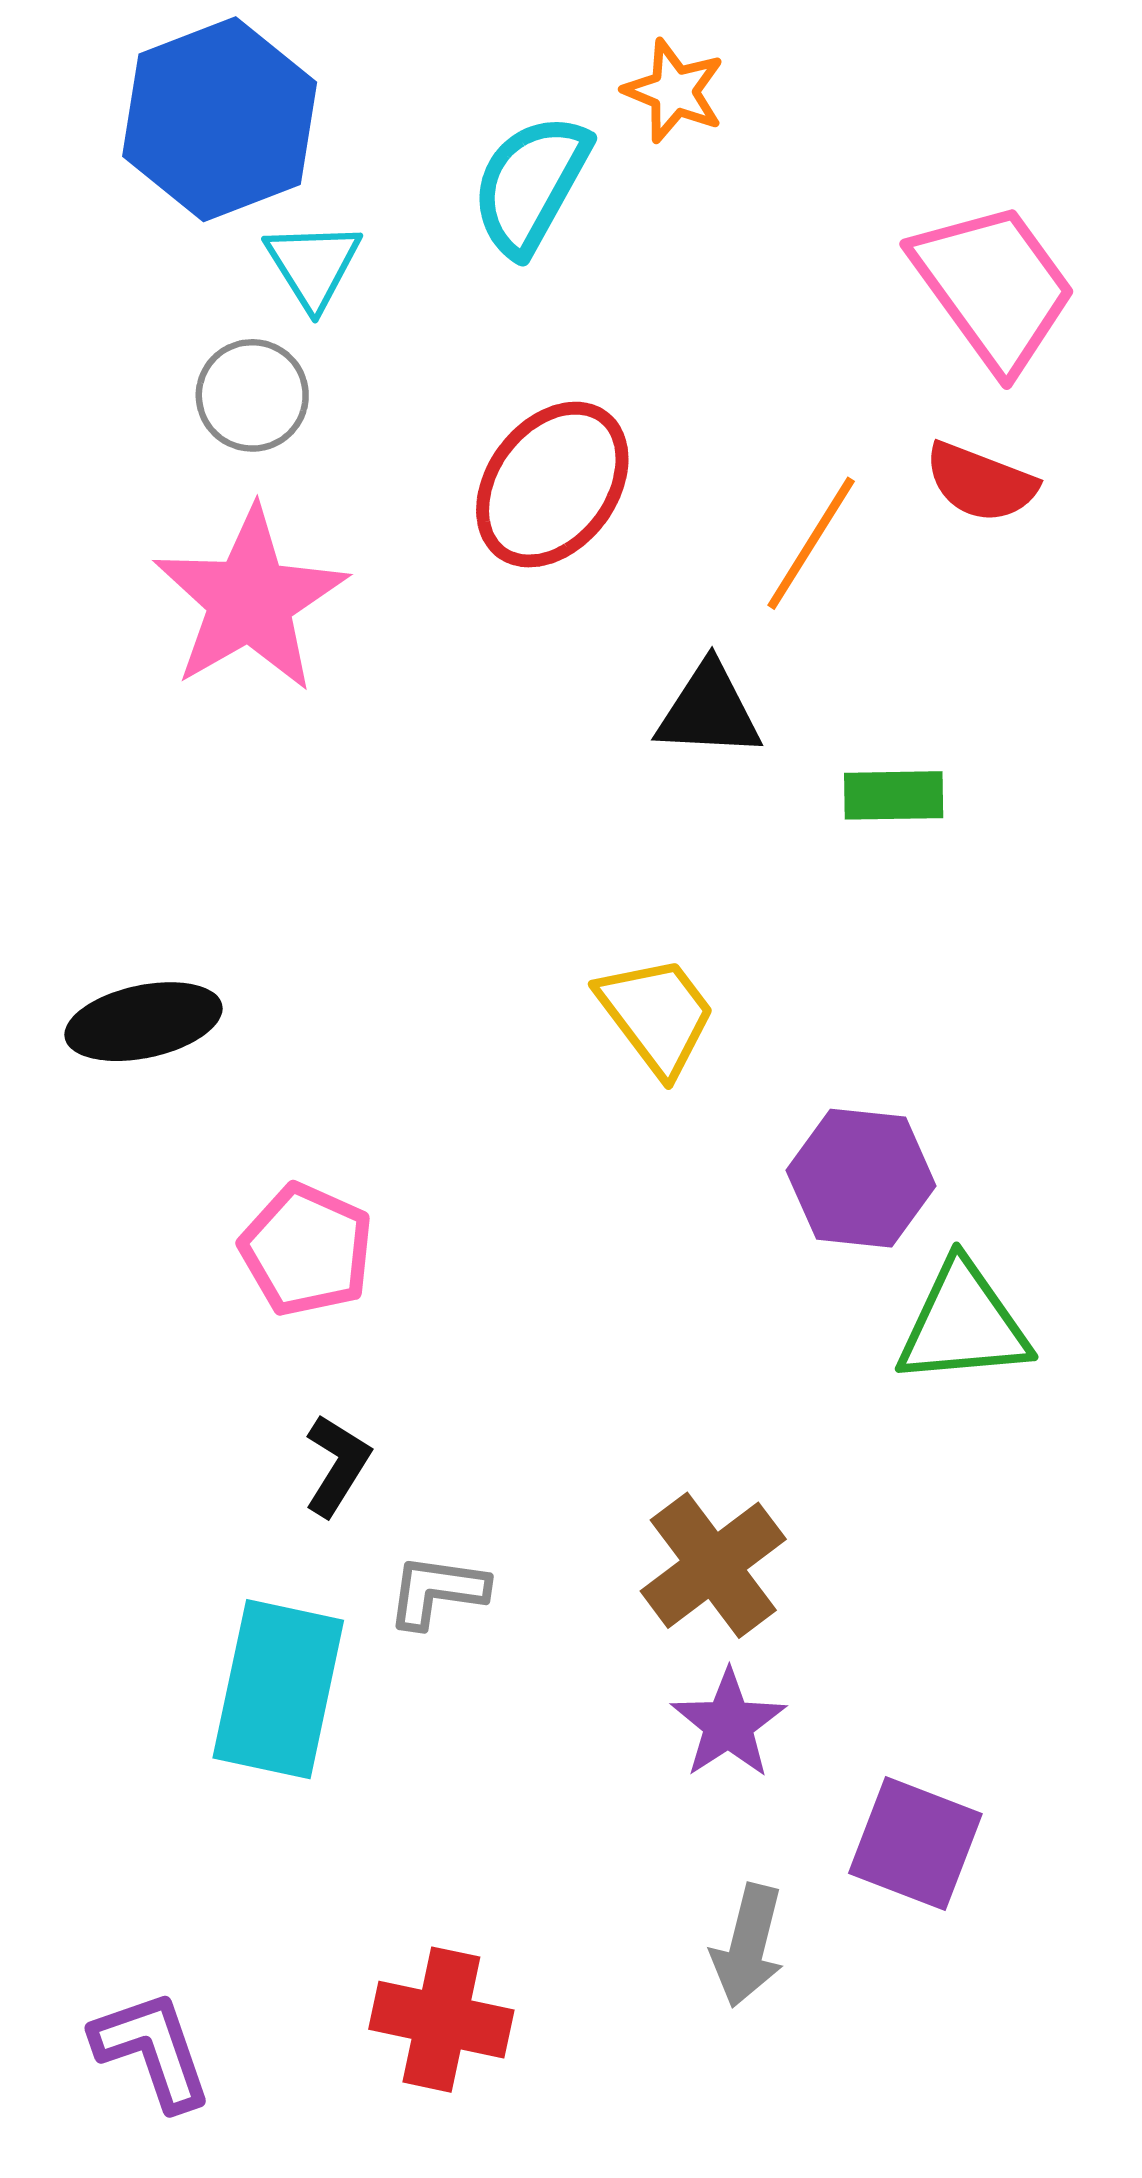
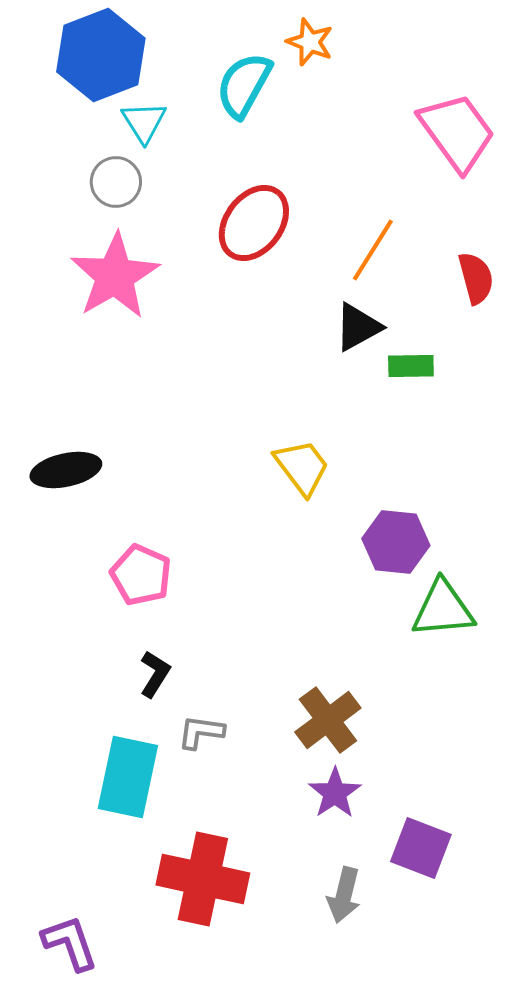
red semicircle: (981, 482) -> (476, 278), moved, turned -126
black triangle: (709, 711) -> (358, 327), moved, turned -32
red cross: (441, 2020) -> (203, 879), moved, size x1.4

